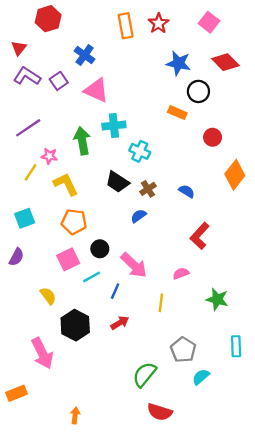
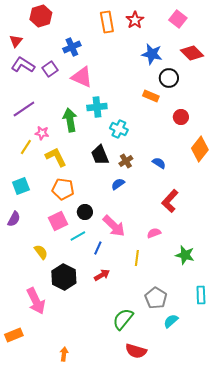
blue cross: (85, 55) -> (72, 47), turned 30
black trapezoid: (117, 182) -> (100, 155), turned 35

